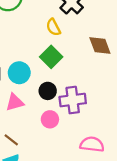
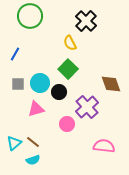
brown diamond: (100, 45) -> (111, 84), moved
black circle: (48, 91) -> (59, 92), moved
purple cross: (73, 100) -> (87, 107), turned -35

